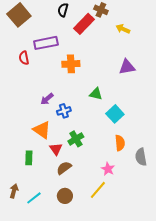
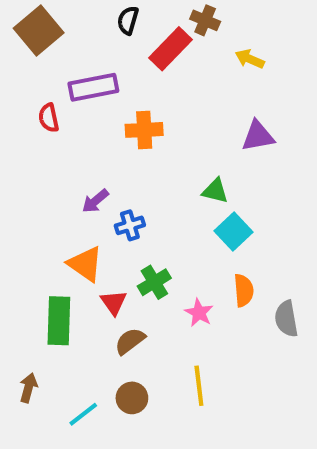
green triangle: (96, 94) -> (215, 191), moved
green rectangle: (29, 158) -> (59, 321), size x1.6
pink star: (108, 169) -> (199, 313), moved
yellow line: (98, 190) -> (199, 386), turned -48
cyan line: (34, 198) -> (83, 414), moved

